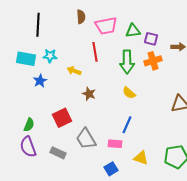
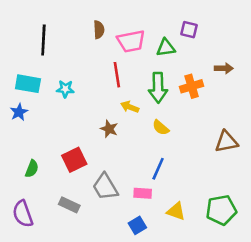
purple square: (151, 39) -> (189, 30), moved
cyan star: (50, 56) -> (65, 89), moved
yellow arrow: (74, 71) -> (130, 107), moved
blue star: (40, 81) -> (19, 112), moved
purple semicircle: (28, 147) -> (23, 214), moved

